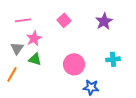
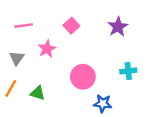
pink star: (34, 38) -> (47, 49), moved
green triangle: (35, 59) -> (38, 93), moved

